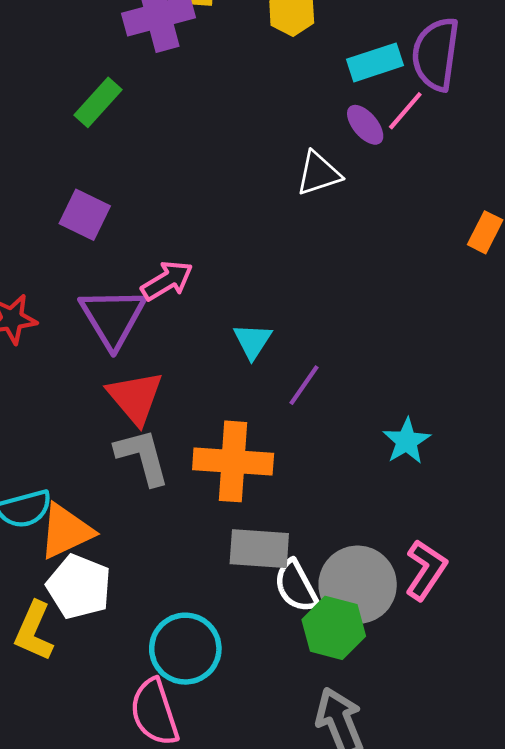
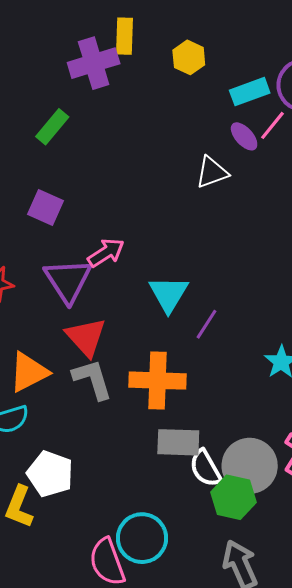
cyan triangle: (252, 341) -> (169, 294), size x1.4
orange triangle: (66, 531) -> (29, 372), moved
cyan circle: (185, 649) -> (142, 538), moved

